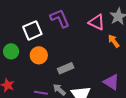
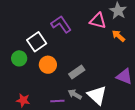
green circle: (11, 51) -> (19, 58), moved

